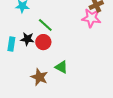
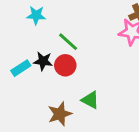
cyan rectangle: (11, 44) -> (21, 68), turned 48
brown star: (39, 77) -> (60, 114), turned 30

